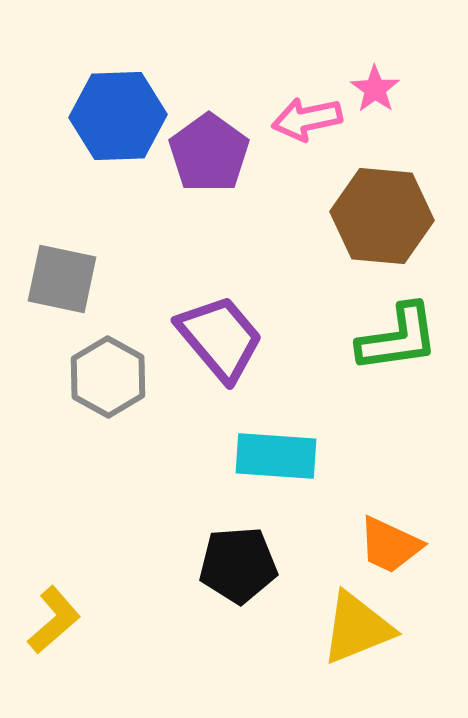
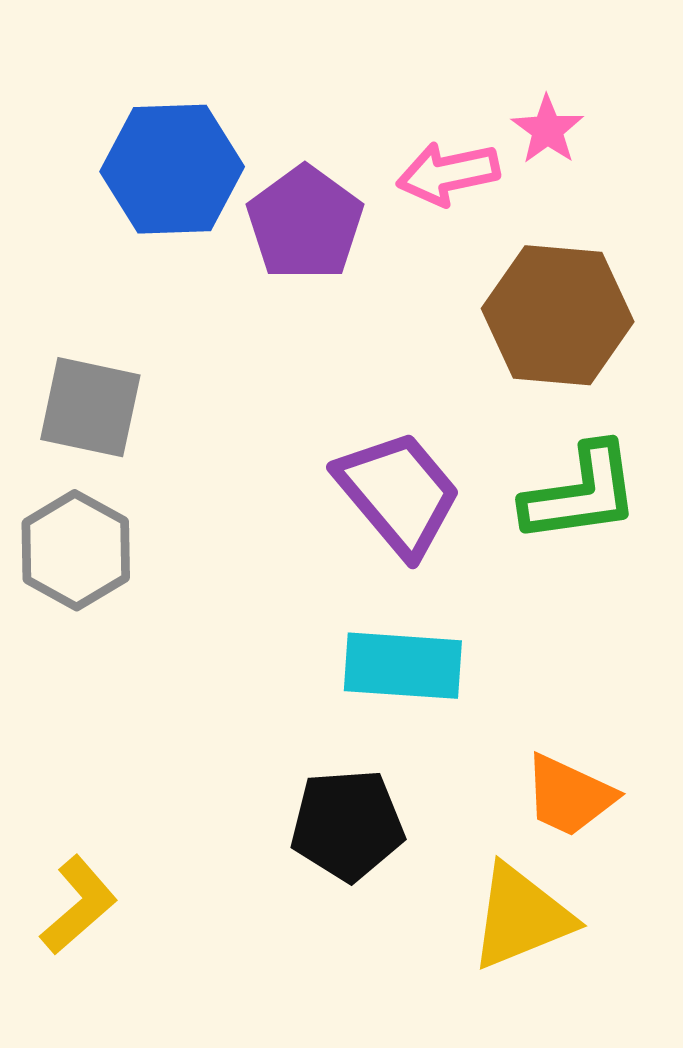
purple trapezoid: (220, 338) -> (398, 493), moved
gray hexagon: (108, 377) -> (76, 550), moved

